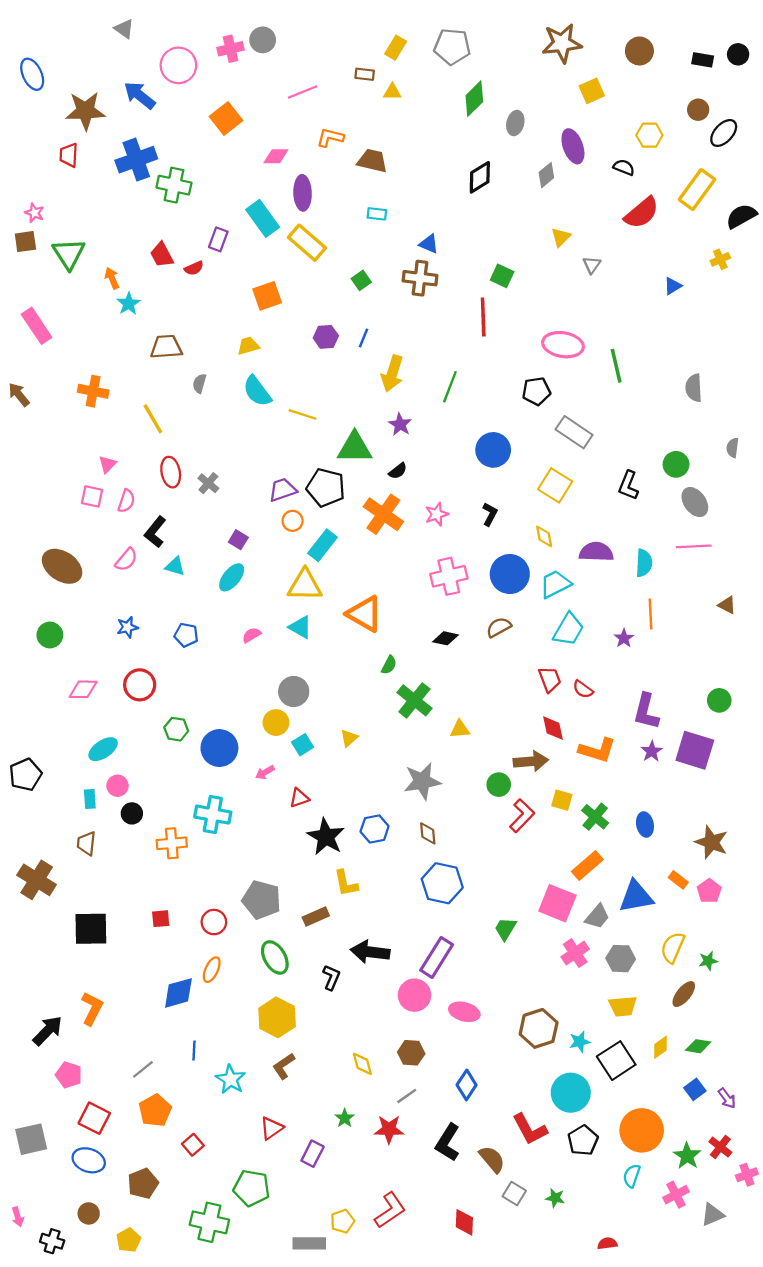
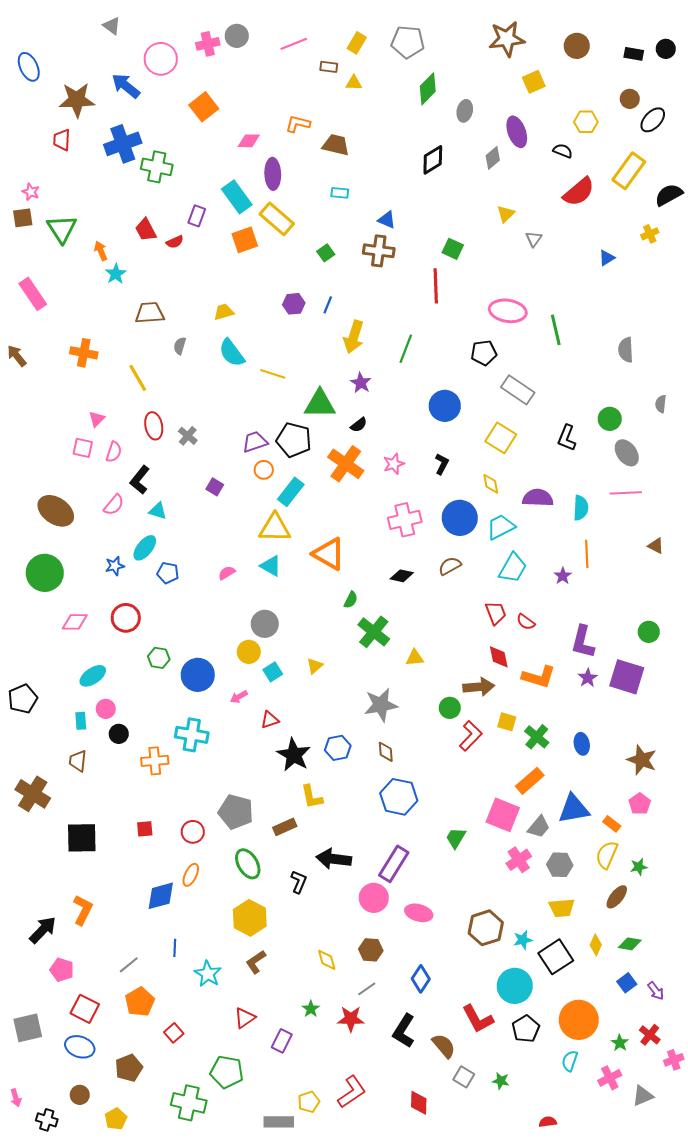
pink line: (303, 92) -> (294, 44), moved
orange square: (267, 296) -> (245, 240), moved
cyan ellipse: (232, 577) -> (145, 548), moved
green circle: (50, 635) -> (45, 573), size x1.6
orange rectangle: (678, 880) -> (612, 824), moved
yellow diamond: (660, 1047) -> (596, 945), turned -30
green star: (687, 1156) -> (620, 1043), size x0.7

